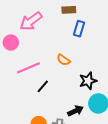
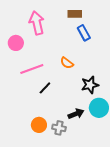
pink arrow: (31, 21) -> (37, 23), turned 110
blue rectangle: (79, 29) -> (84, 33), turned -49

